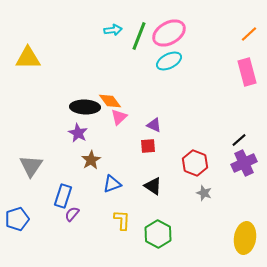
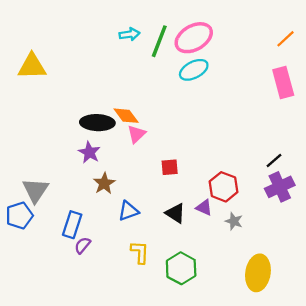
purple triangle: (154, 125) -> (204, 207), moved
blue pentagon: (17, 219) -> (19, 216), moved
yellow ellipse: (245, 238) -> (258, 273), moved

